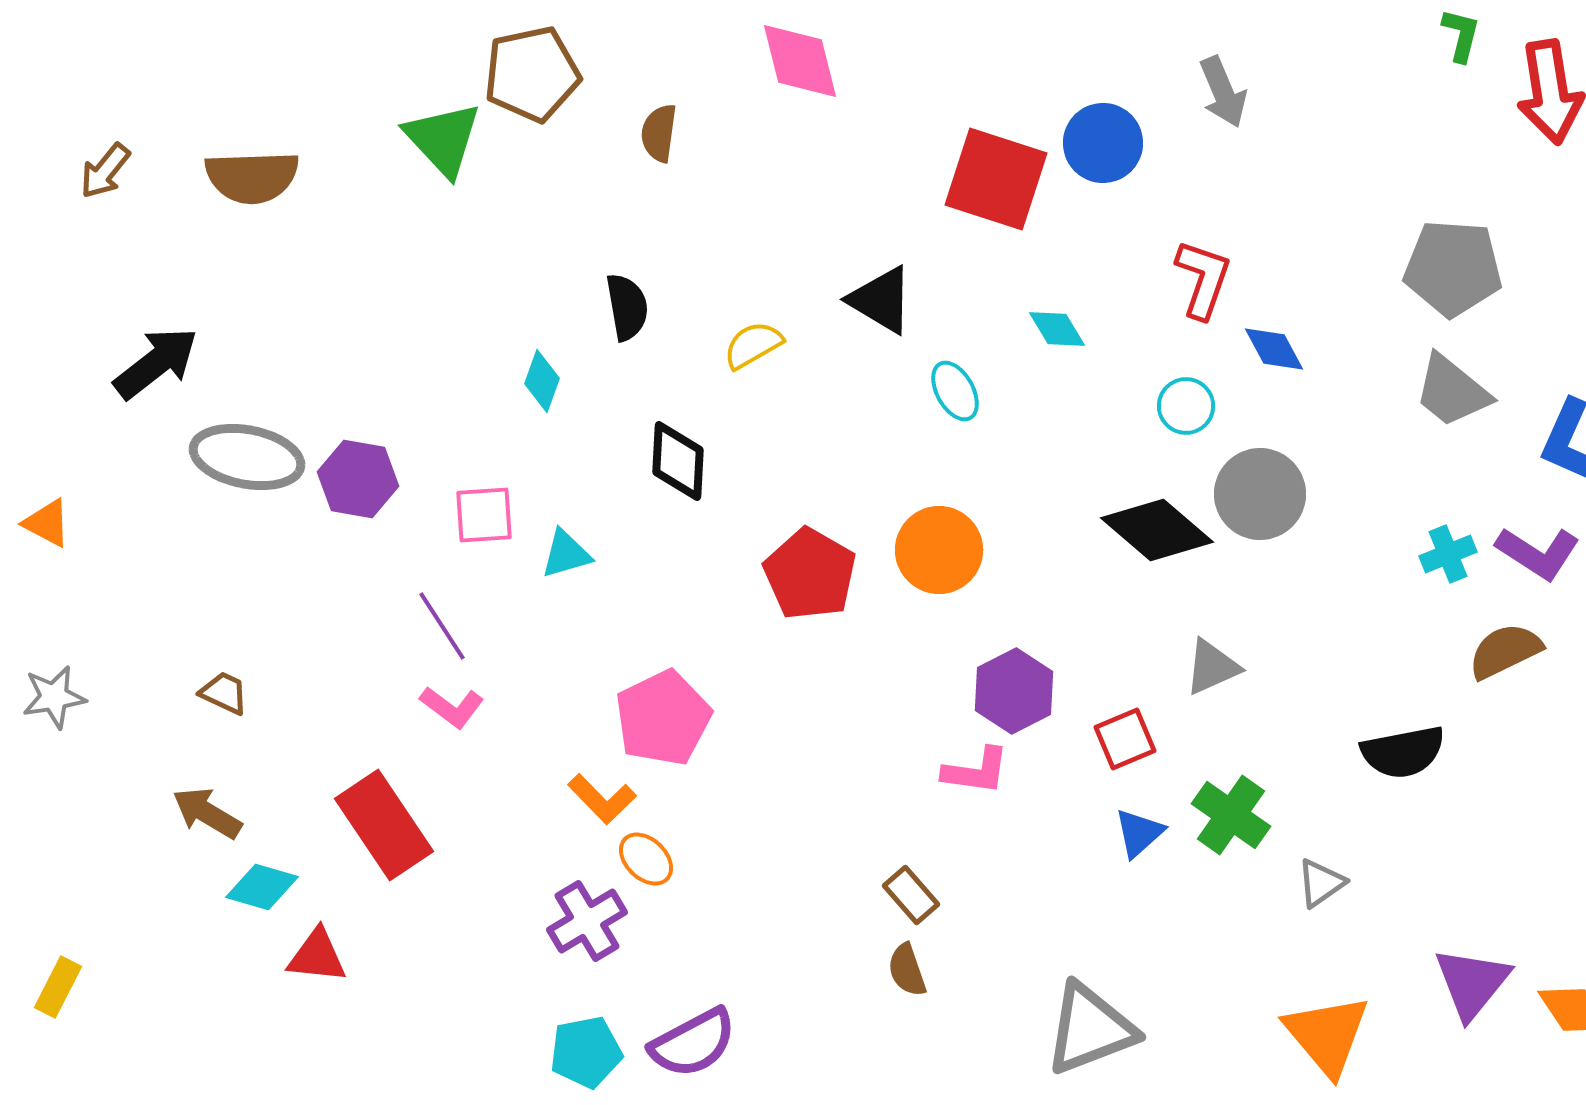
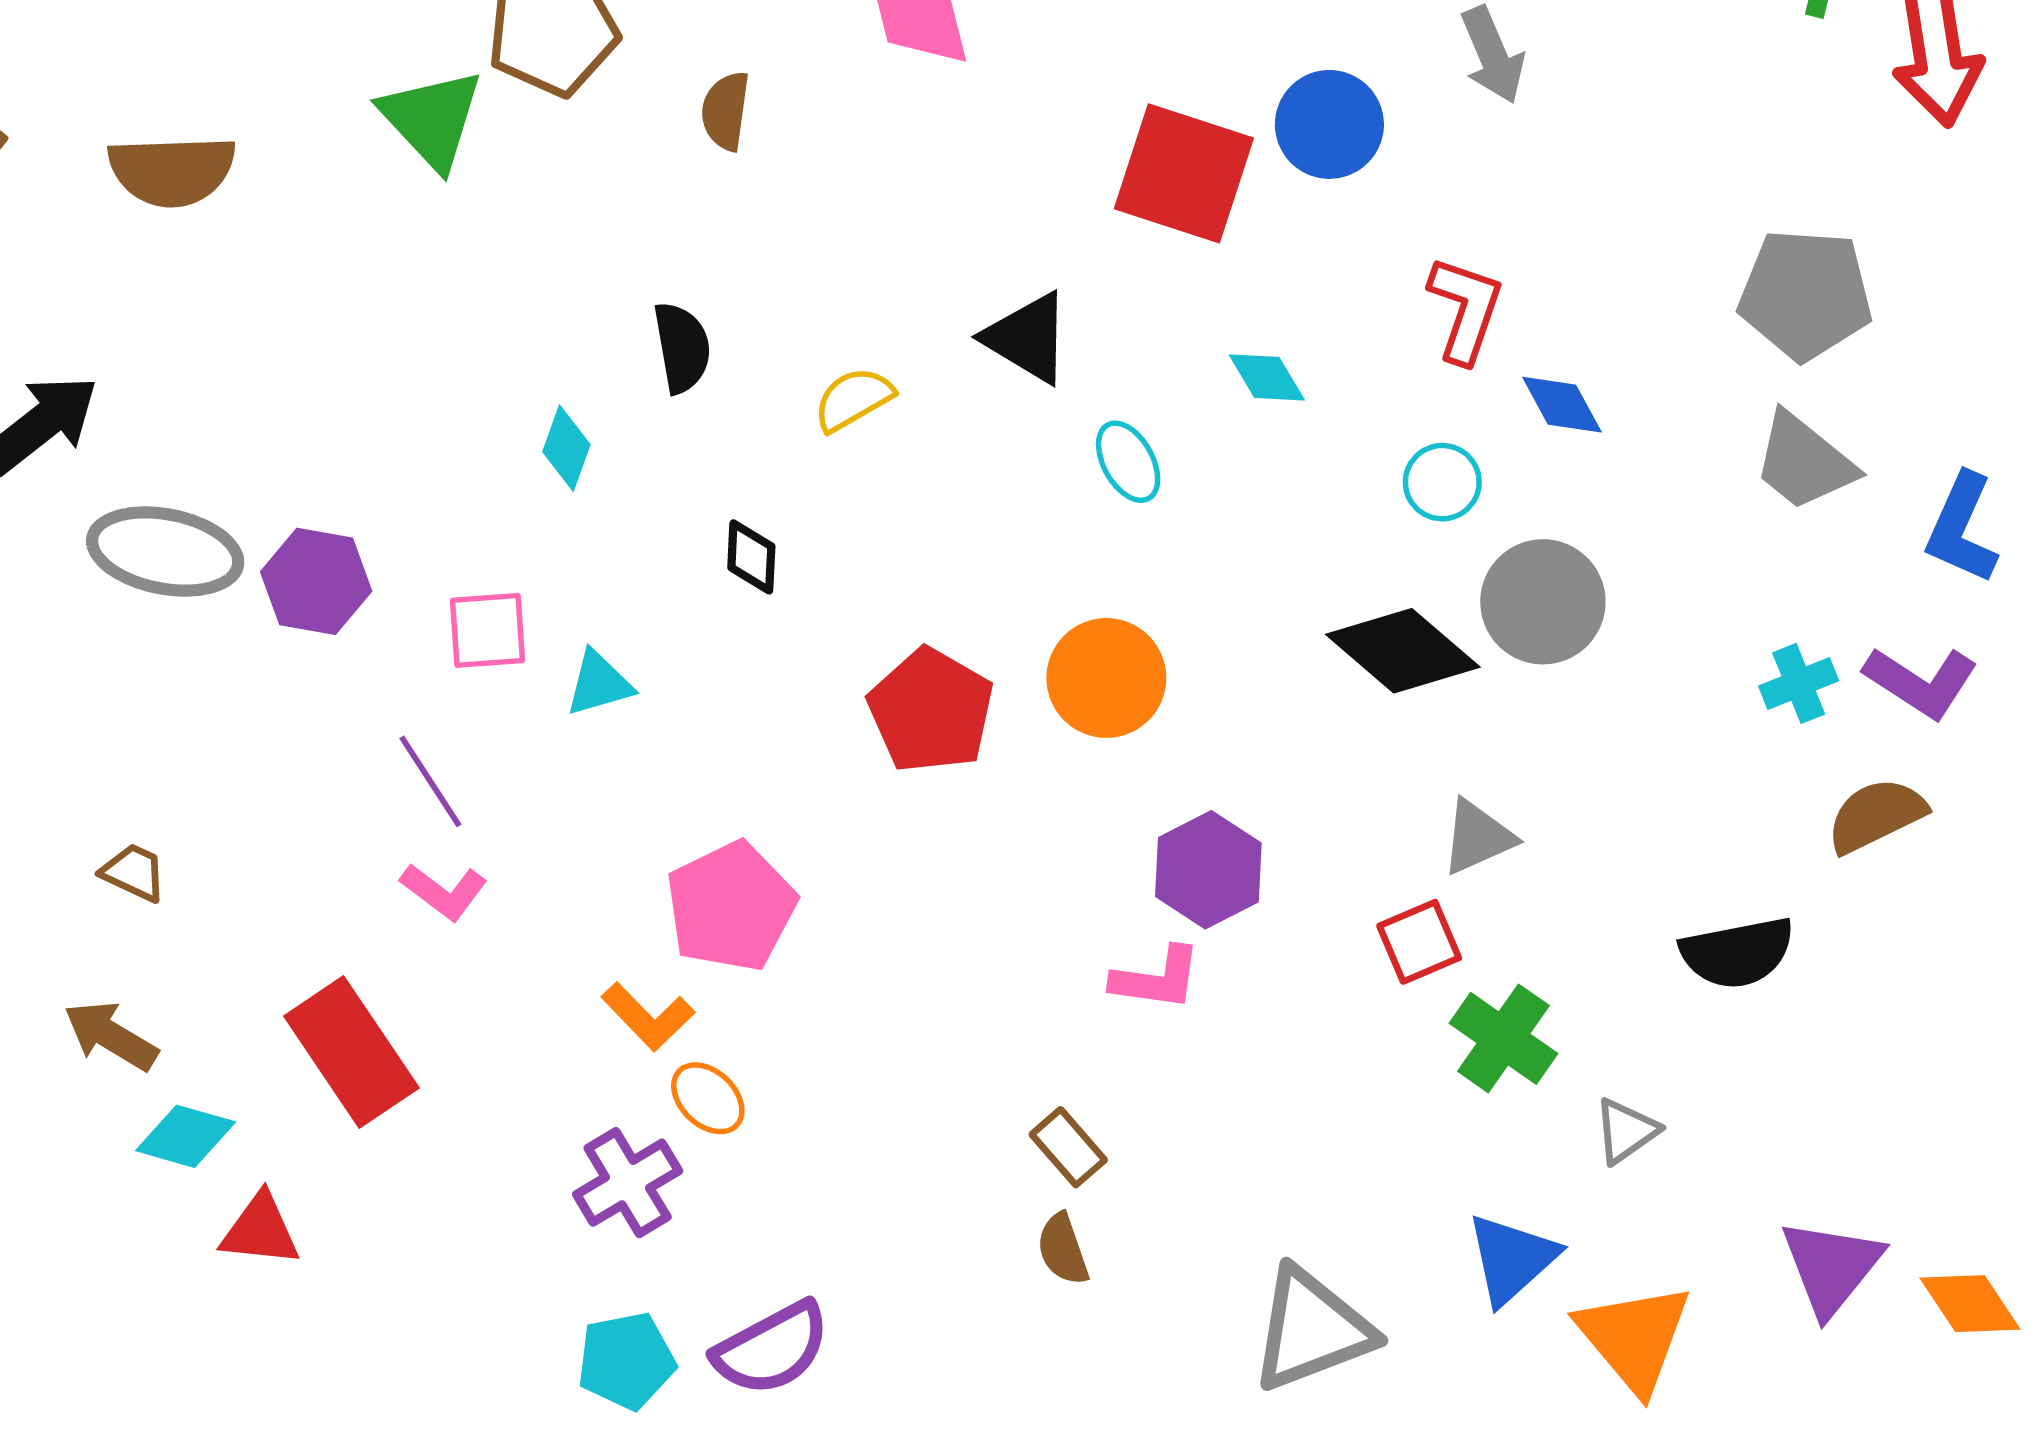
black diamond: (678, 461) -> (751, 557), size x0.7
red square: (1125, 739) -> (1419, 942), moved
blue triangle: (1139, 833) -> (1512, 1259), moved, size x1.4

